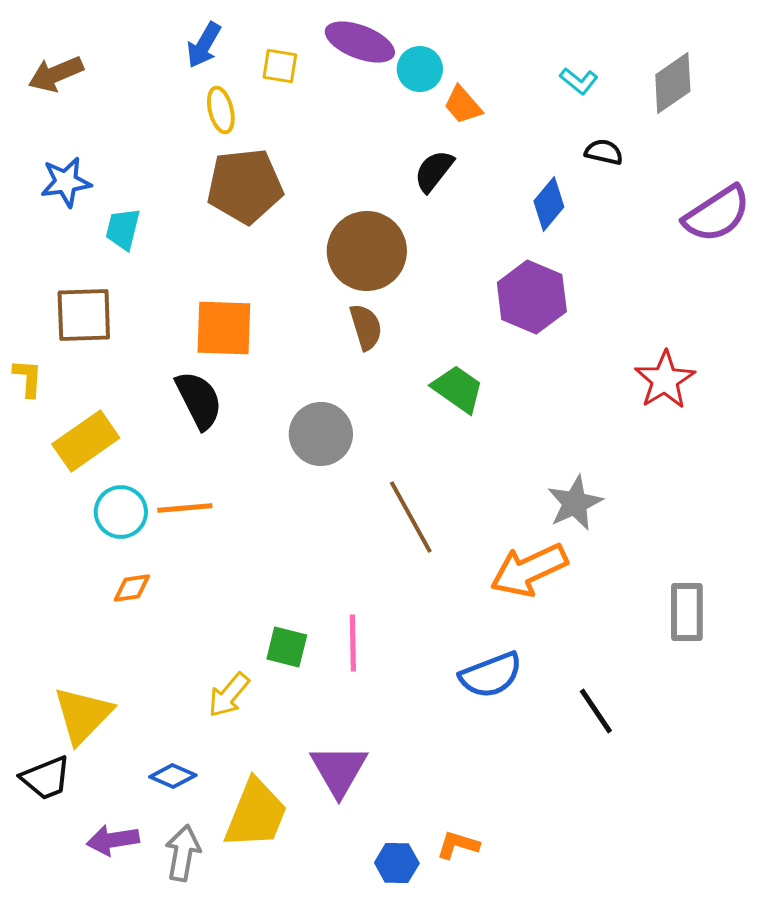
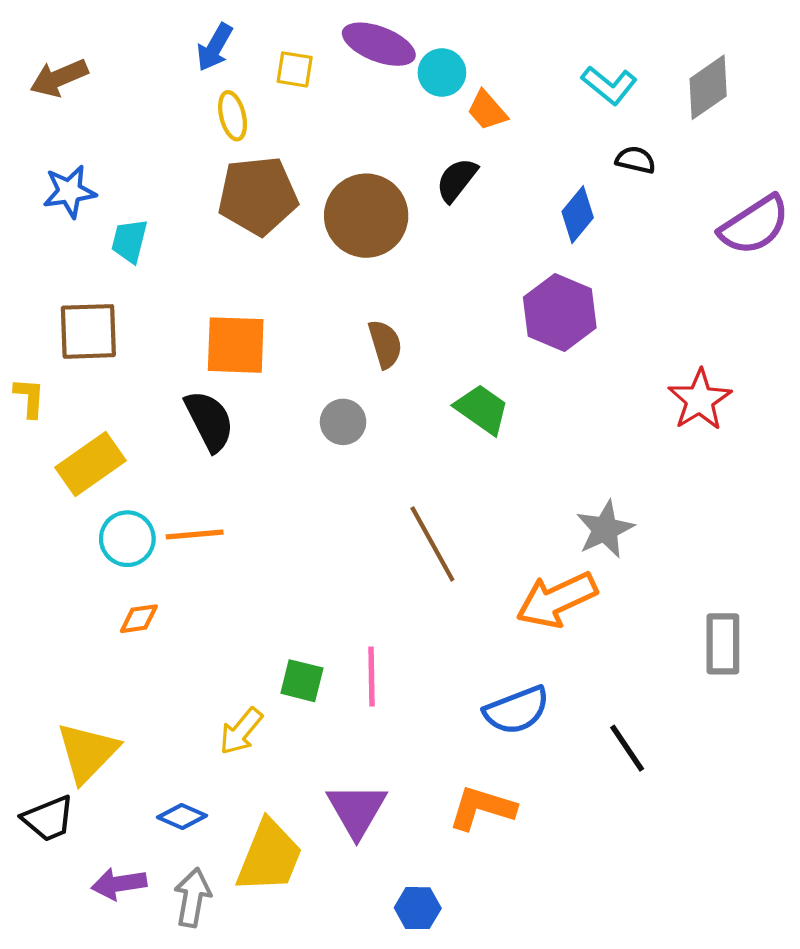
cyan L-shape: (579, 81) -> (609, 85), size x1.4
brown circle: (367, 251) -> (366, 216), moved
gray circle: (321, 434) -> (343, 422), moved, size x0.7
orange L-shape: (458, 845) -> (482, 808), moved, size x1.5

